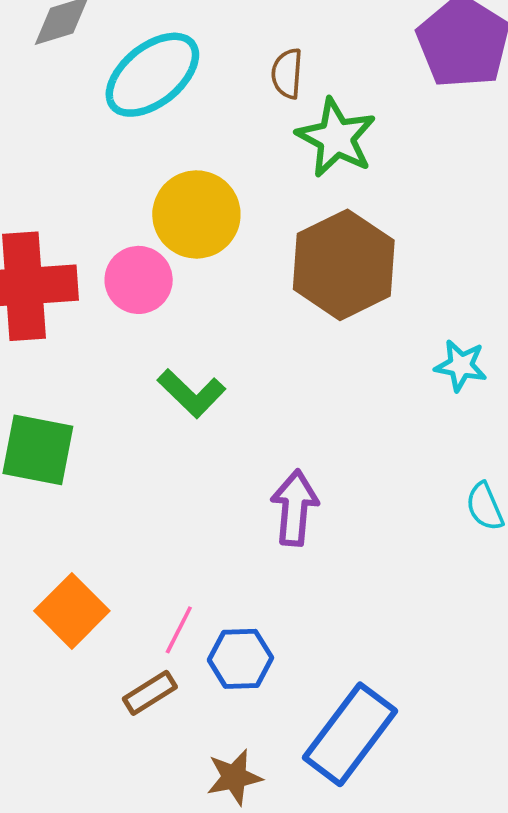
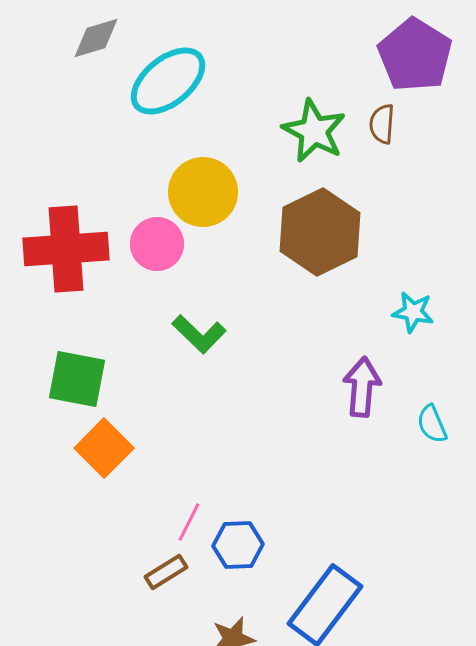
brown semicircle: (287, 73) -> (382, 124), moved
purple arrow: (295, 508) -> (362, 387), moved
orange square: (72, 611) -> (104, 448), moved

